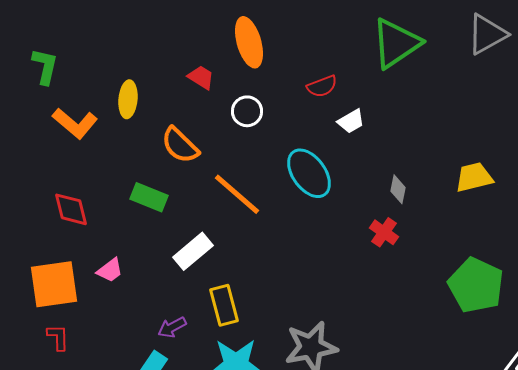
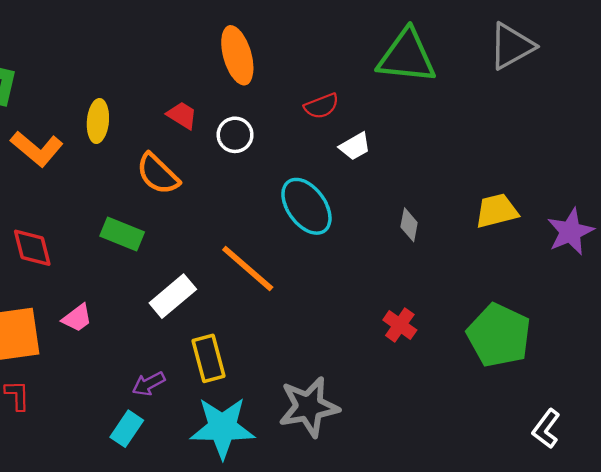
green triangle: (396, 43) -> (407, 56), turned 40
red trapezoid: (201, 77) -> (182, 115), moved
orange line: (237, 194) -> (248, 269), moved
red cross: (384, 232) -> (400, 325), moved

